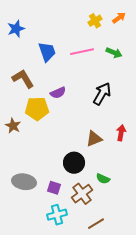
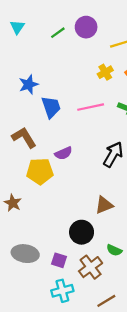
blue star: (16, 29) -> (29, 85), moved
brown star: (13, 126) -> (13, 203), moved

